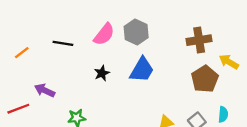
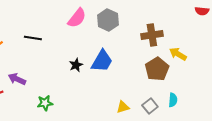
gray hexagon: (136, 32) -> (108, 20), moved
pink semicircle: (104, 34) -> (77, 18), moved
black star: (102, 73) -> (76, 65), moved

